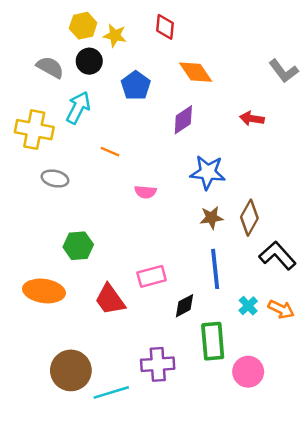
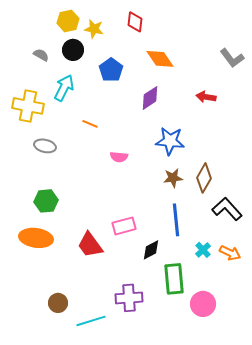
gray semicircle: (50, 67) -> (41, 55), size x0.7
green hexagon: (78, 246) -> (46, 201), moved
brown circle: (71, 370) -> (58, 303), size x0.6

